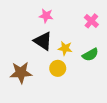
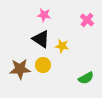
green semicircle: (90, 55) -> (86, 78), moved
yellow circle: (58, 68) -> (43, 65), moved

